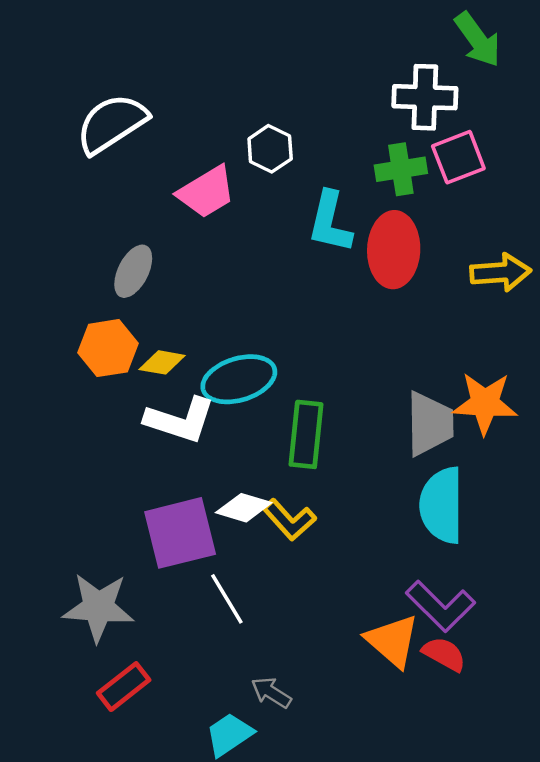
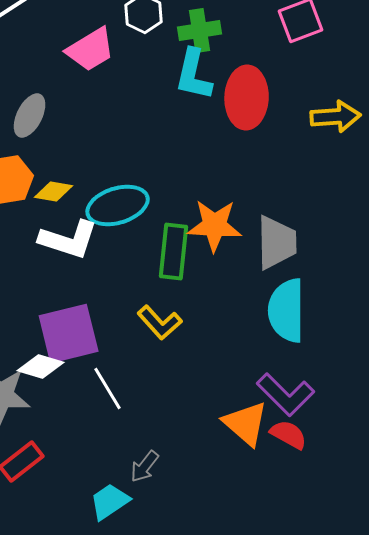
green cross: (401, 169) -> (200, 31), moved
orange star: (485, 403) -> (215, 226), moved
white diamond: (244, 508) -> (41, 367), moved
gray arrow: (271, 693) -> (145, 467), turned -84

